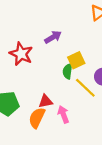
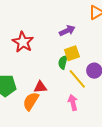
purple arrow: (53, 37) -> (67, 31), moved
pink arrow: (63, 114) -> (73, 103), moved

